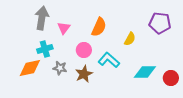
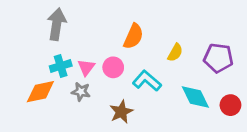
purple pentagon: (160, 23) -> (218, 58), moved
pink triangle: (64, 28) -> (86, 67), moved
cyan diamond: (145, 72) -> (195, 97), turned 65
brown star: (84, 74) -> (121, 112), moved

